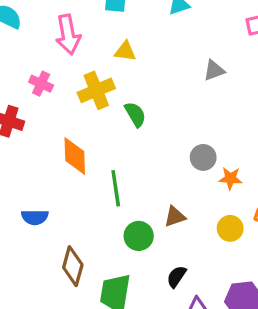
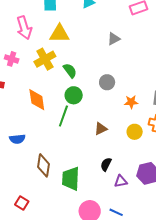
yellow triangle: (125, 51) -> (59, 34), size x1.5
gray circle: (203, 157) -> (107, 82), moved
green line: (116, 188) -> (63, 116), turned 35
green circle: (139, 236) -> (74, 95), moved

